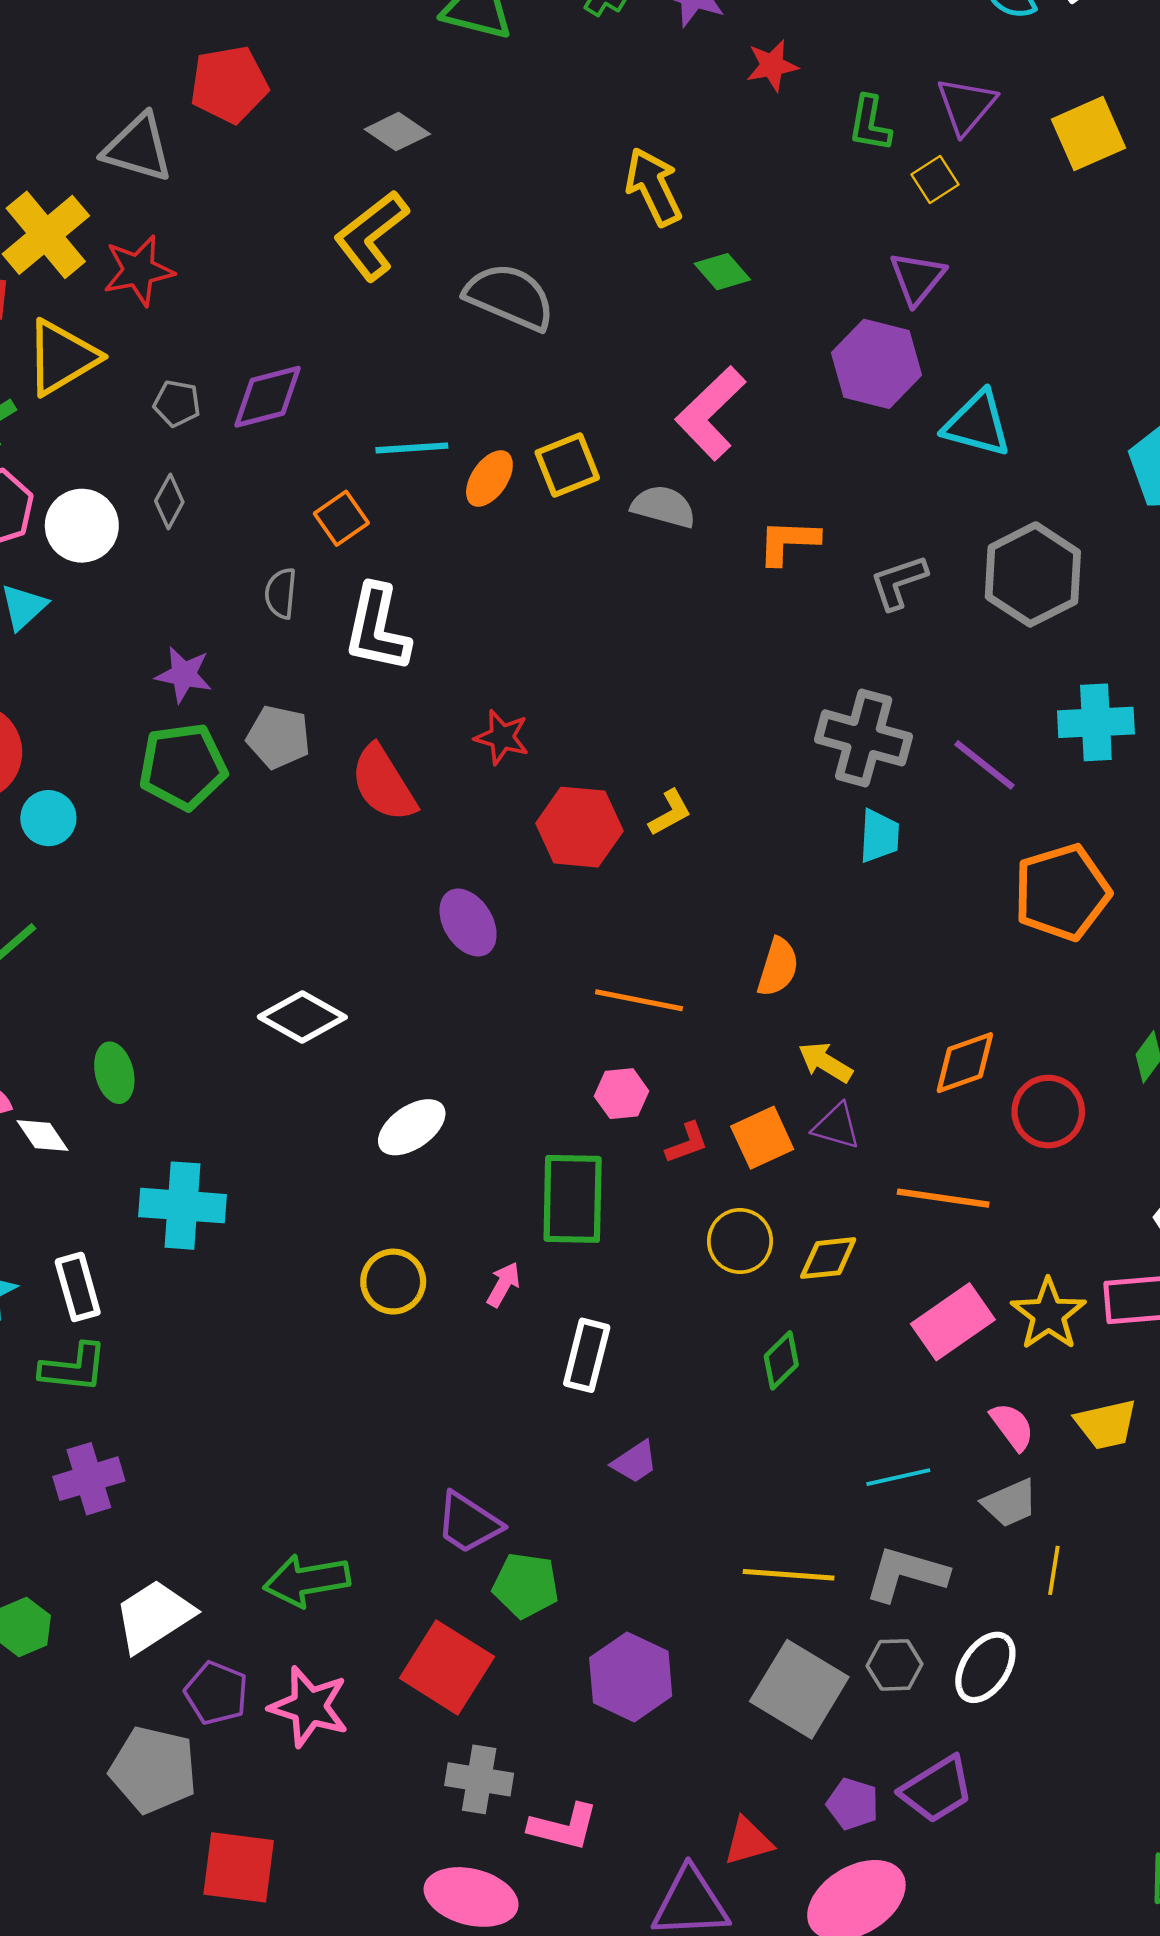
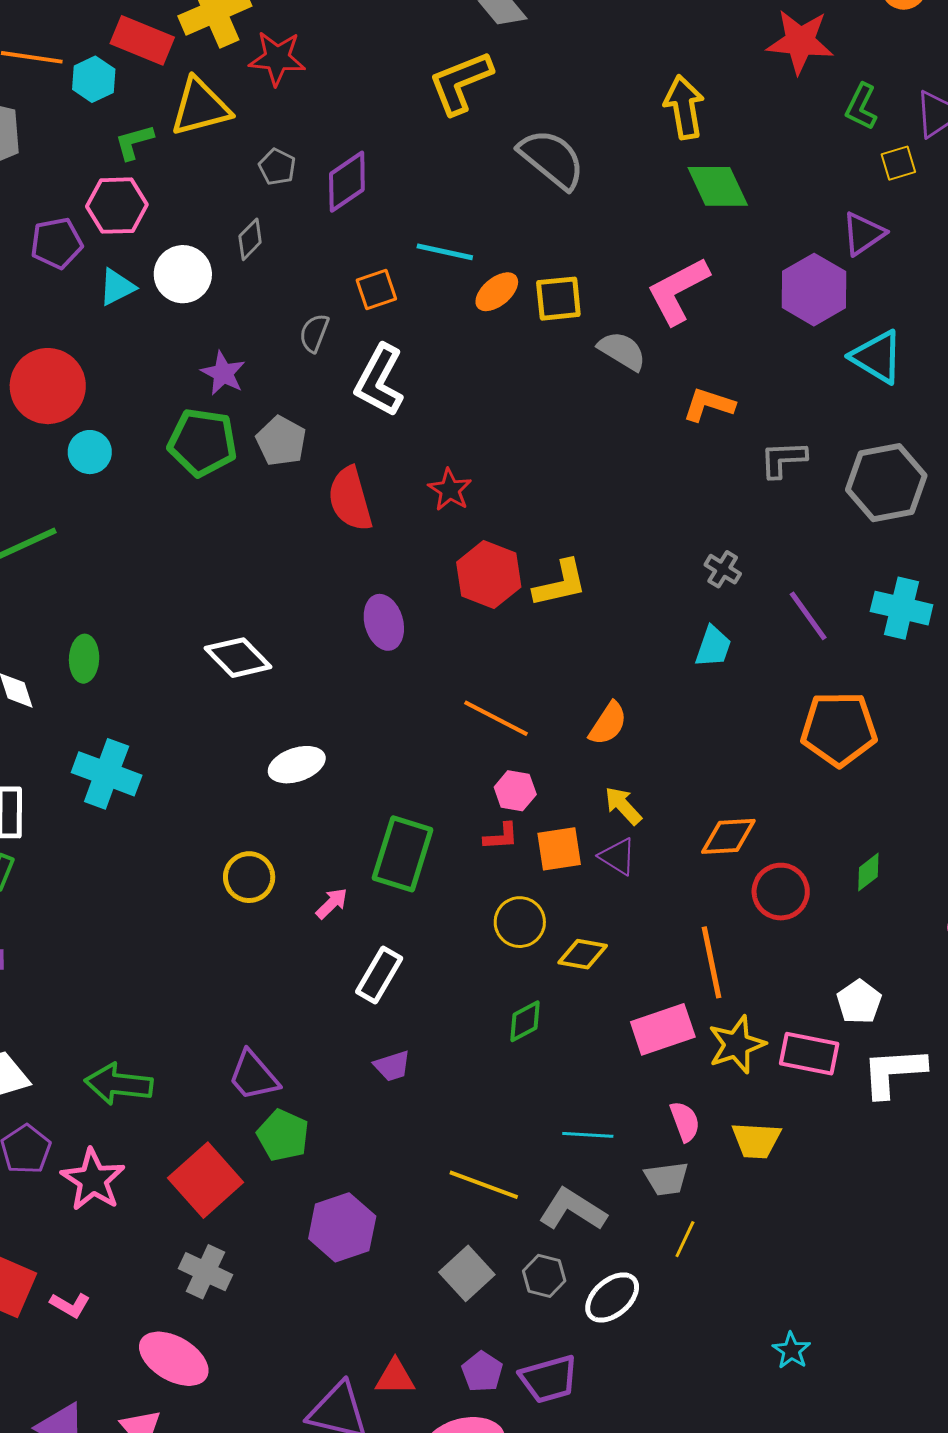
red star: (772, 66) -> (800, 42), size x1.6
green diamond: (722, 272) -> (718, 186), size x1.5
purple diamond: (267, 397) -> (347, 182), turned -36
white circle: (82, 526) -> (183, 274), moved
gray cross: (864, 738) -> (723, 569), size x0.5
yellow L-shape: (670, 813) -> (560, 583), size x1.5
pink hexagon: (622, 1094) -> (515, 791), moved
orange line: (943, 1198) -> (712, 962), moved, turned 54
gray square: (799, 1689) -> (467, 1273), size x0.7
pink L-shape: (564, 1827) -> (70, 1305), moved, size x0.7

